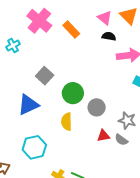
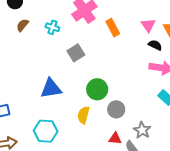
black semicircle: (109, 36) -> (155, 45), moved
cyan cross: (13, 45) -> (52, 27), turned 32
gray square: (45, 76) -> (76, 53), moved

